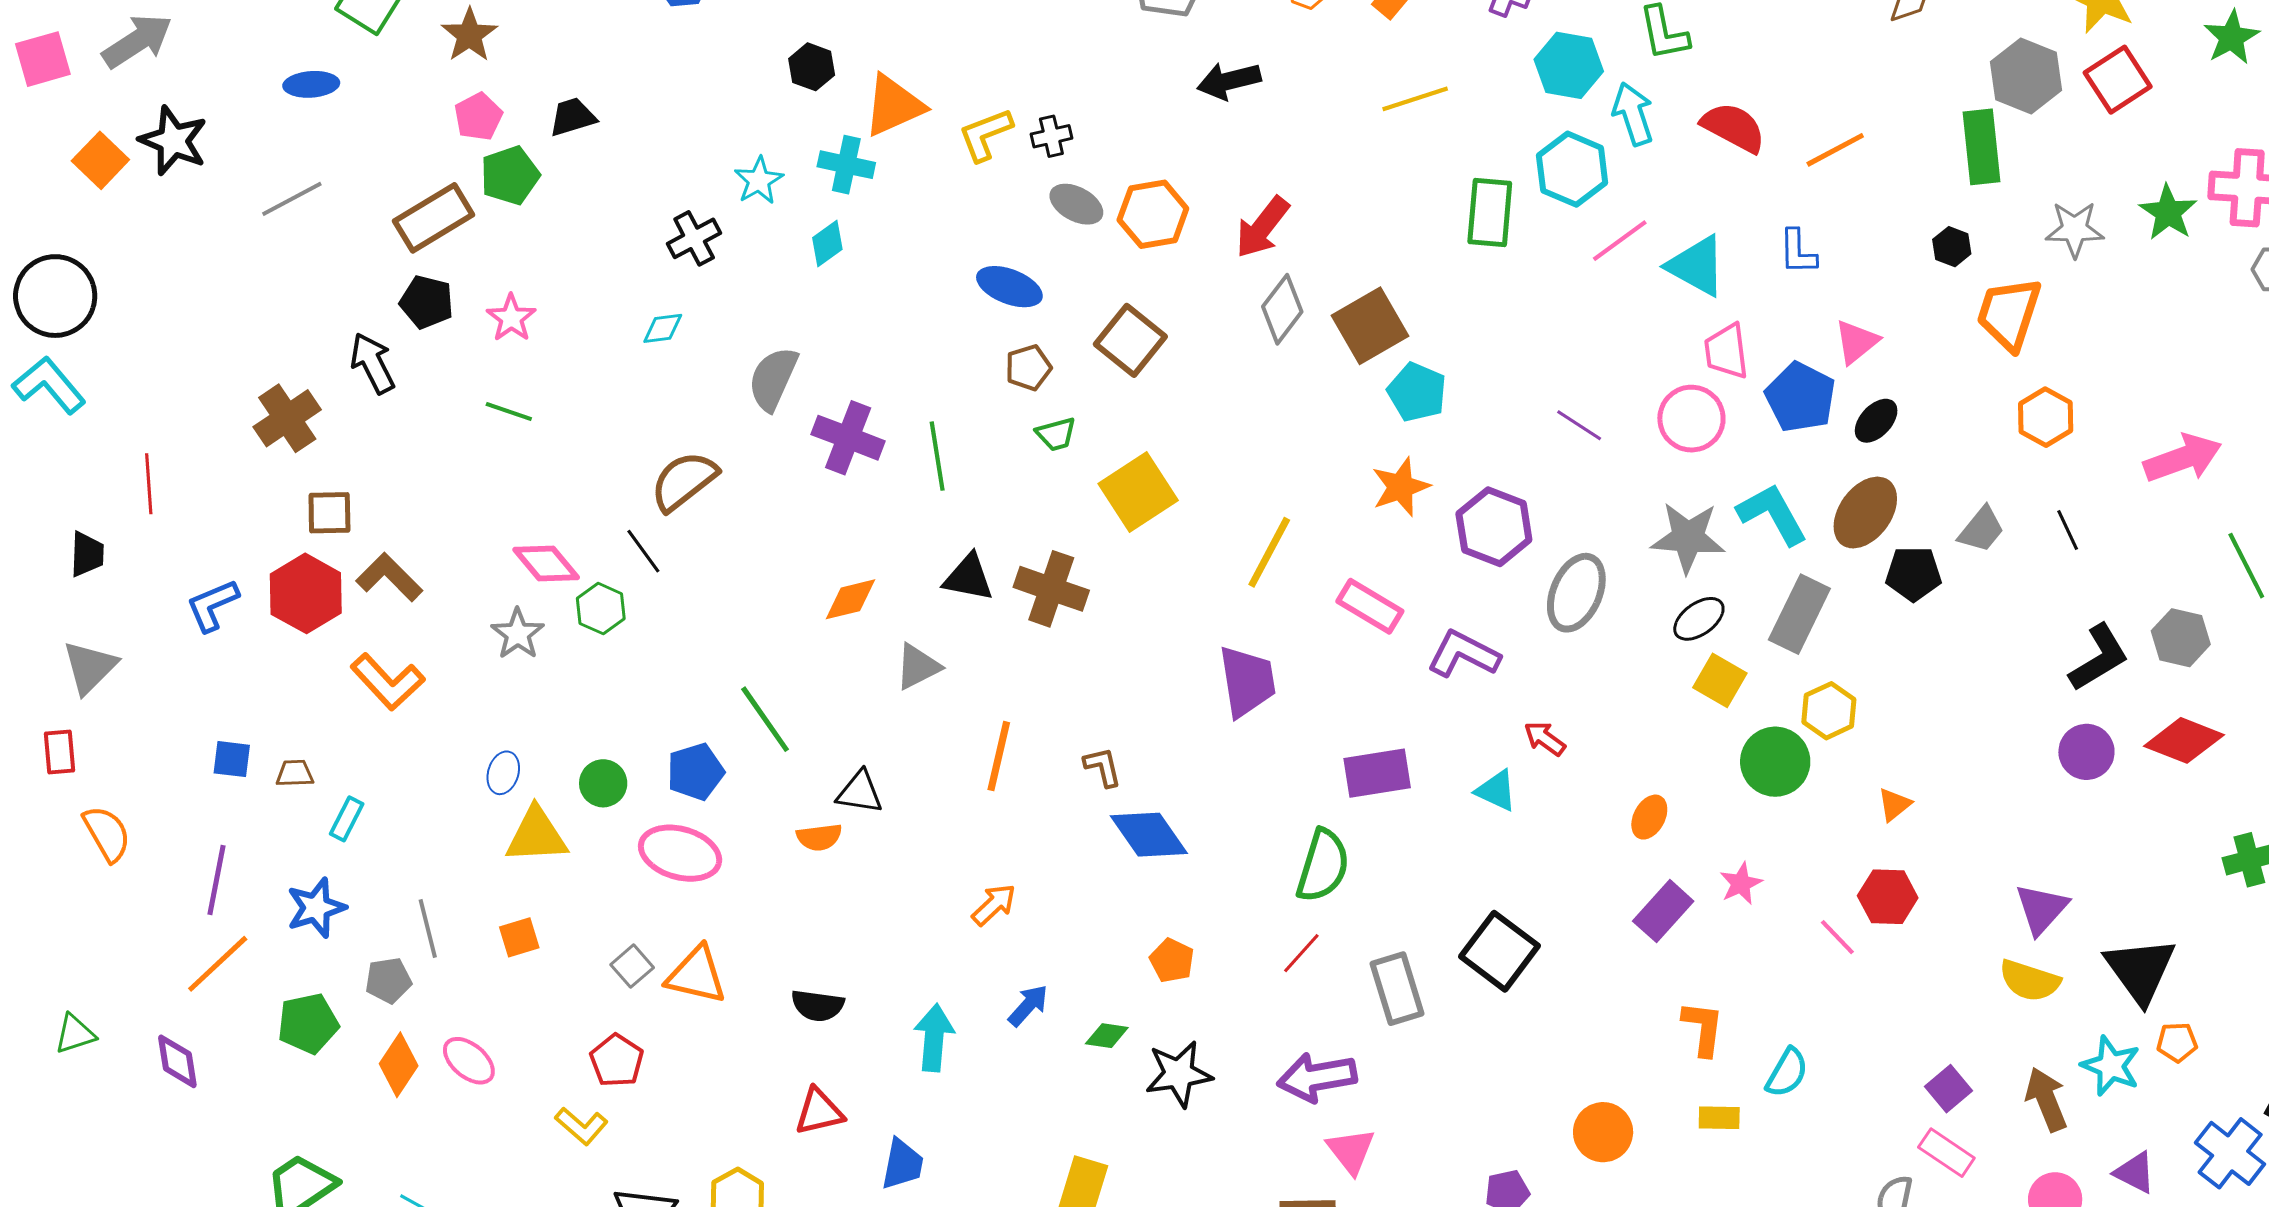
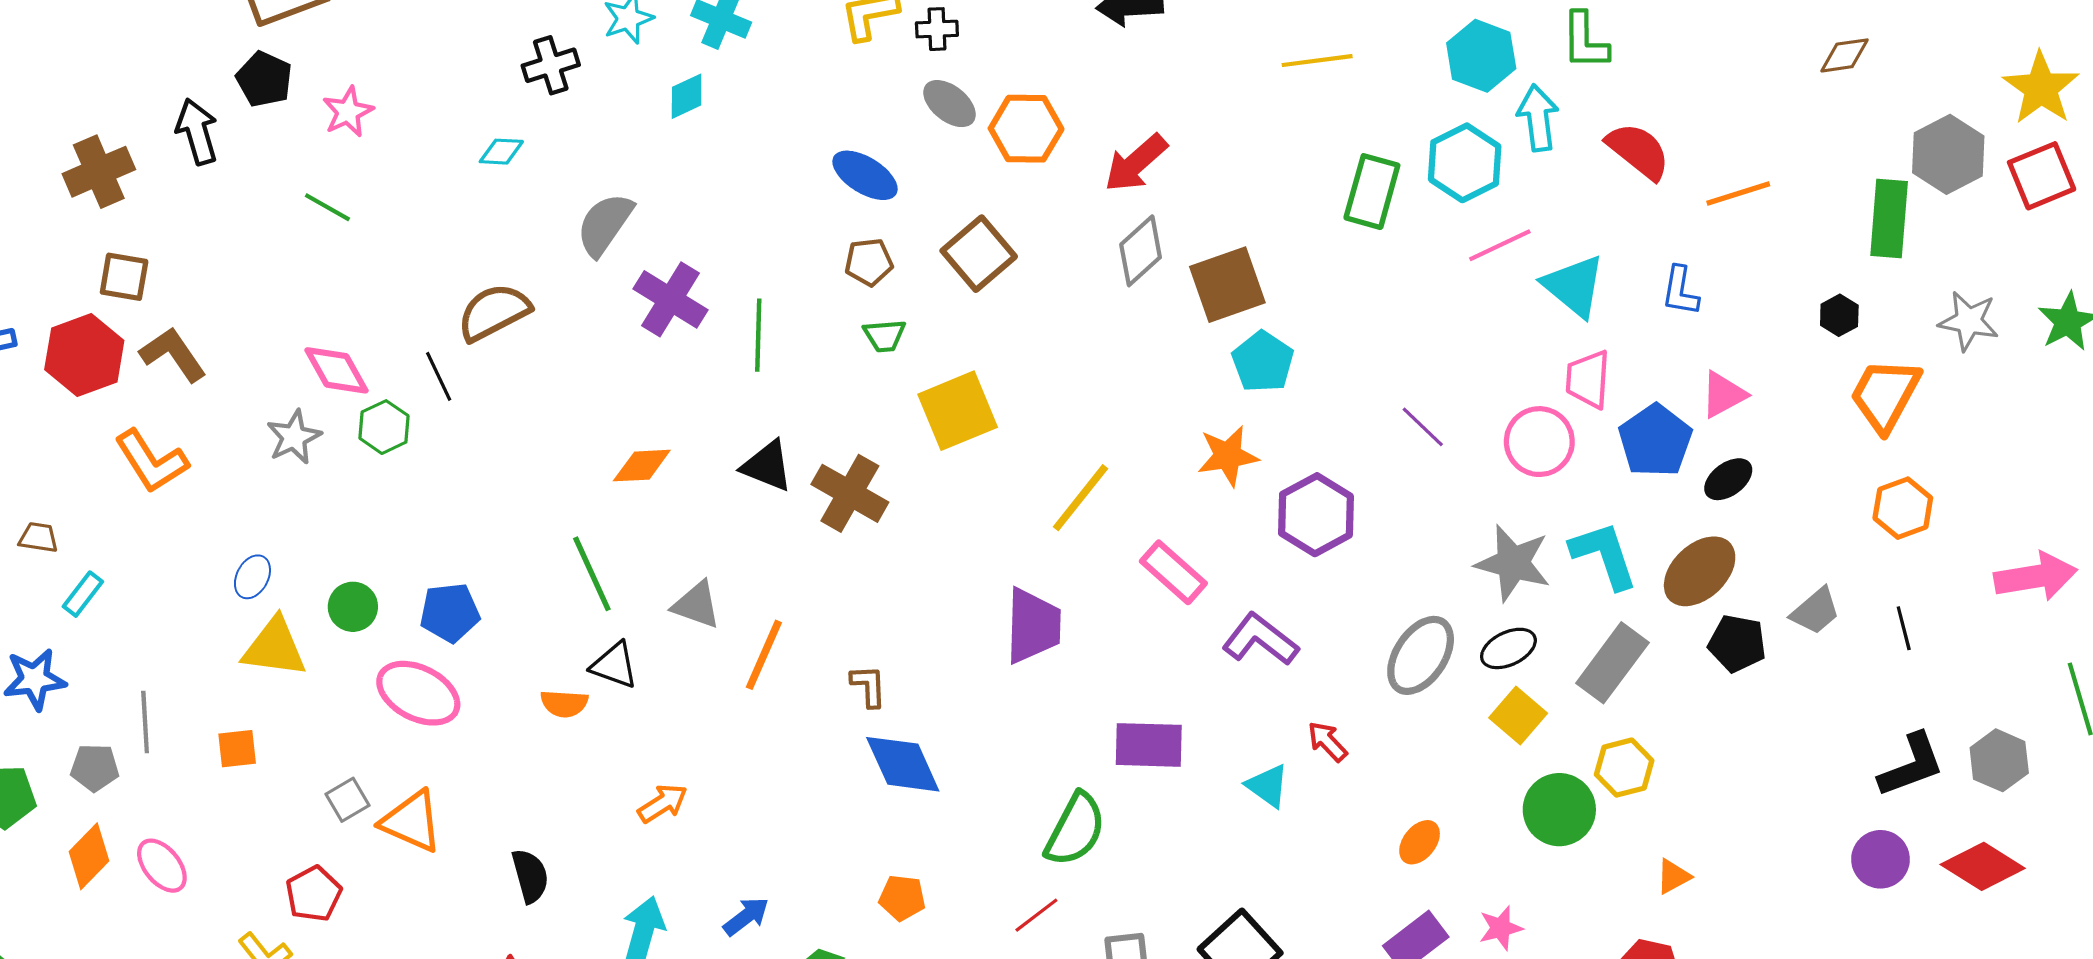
gray ellipse: (1576, 593) -> (1421, 655), moved
gray triangle: (918, 667) -> (696, 605), moved, turned 36
green line: (765, 719) -> (592, 574), moved
orange arrow: (994, 905) -> (663, 803), moved
orange pentagon: (1172, 961) -> (902, 898), turned -30
black semicircle: (818, 1005) -> (530, 876), turned -124

